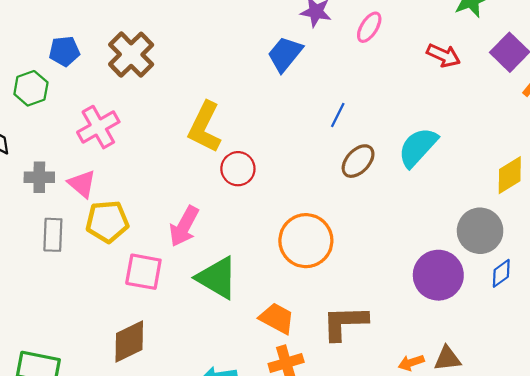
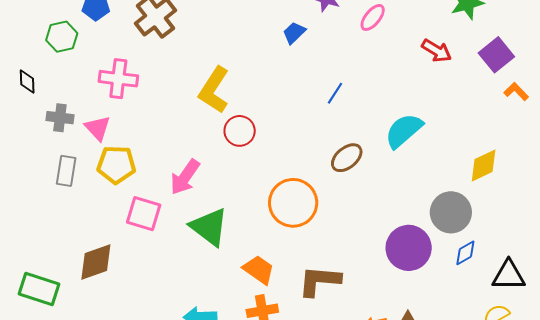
blue trapezoid: (285, 54) -> (294, 33), size x0.7
pink cross: (98, 127) -> (118, 79), turned 30
brown ellipse: (358, 161) -> (347, 158), moved
brown diamond: (129, 342) -> (96, 262), moved

